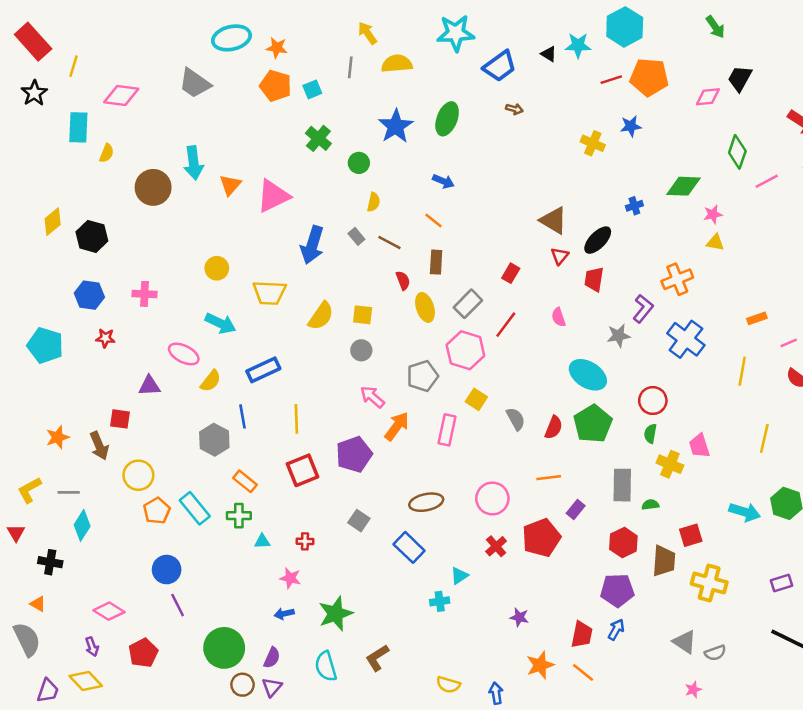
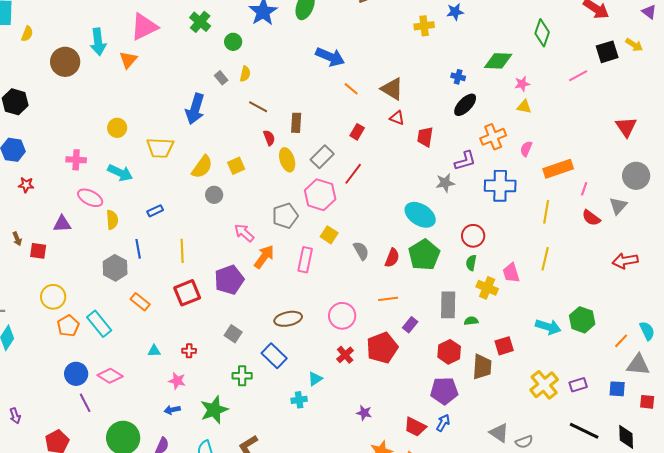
yellow cross: (593, 143) -> (424, 26), turned -30
blue arrow: (443, 181) -> (330, 57), moved, size x1.6
pink line: (767, 181) -> (578, 76), moved
pink triangle: (273, 196) -> (144, 27), moved
blue cross: (634, 206) -> (458, 77), turned 32
orange line: (434, 220) -> (351, 89), moved
gray rectangle: (356, 236) -> (221, 78), moved
black ellipse: (598, 240) -> (465, 105), moved
red triangle: (560, 256) -> (397, 118), turned -49
pink cross: (145, 294) -> (76, 160), moved
purple L-shape: (643, 309) -> (465, 161), turned 35
yellow square: (363, 315) -> (236, 166), turned -30
pink semicircle: (559, 317) -> (526, 149), moved, turned 42
orange rectangle: (757, 318) -> (558, 169), size x1.8
blue cross: (686, 339) -> (500, 186), turned -36
pink line: (789, 343) -> (584, 189), turned -48
gray circle: (361, 350) -> (214, 195), moved
blue rectangle: (263, 370) -> (155, 211), size x0.6
yellow semicircle: (211, 381) -> (112, 220), turned -42
yellow line: (764, 438) -> (545, 259), moved
brown arrow: (99, 446) -> (17, 239), moved, size x0.6
green cross: (239, 516) -> (242, 376), moved
yellow cross: (709, 583) -> (544, 385), moved, turned 36
pink diamond: (109, 611) -> (110, 376), moved
red trapezoid: (582, 634) -> (415, 427), turned 105
purple arrow: (92, 647) -> (15, 416), moved

